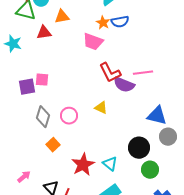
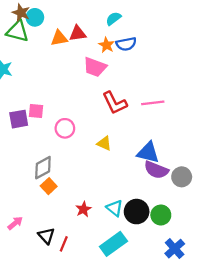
red triangle: (44, 33) -> (78, 34), moved
purple semicircle: (124, 85) -> (156, 170), moved
pink circle: (69, 116) -> (65, 128), moved
blue triangle: (157, 116) -> (148, 153), moved
gray diamond: (43, 117) -> (43, 168), moved, turned 45
black circle: (139, 148) -> (137, 212), moved
red star: (83, 165) -> (83, 209), size x0.6

